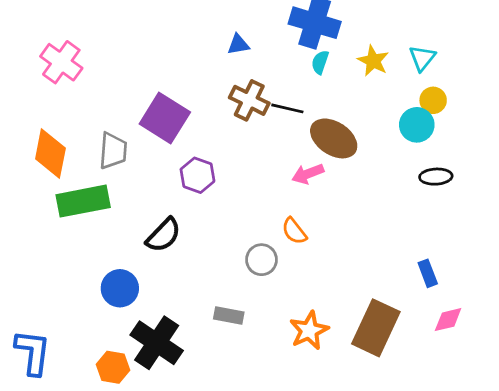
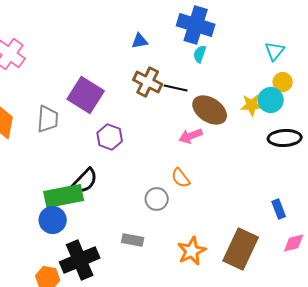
yellow star: (373, 61) -> (252, 105), moved, turned -30
black ellipse: (436, 177) -> (285, 138), size x1.4
green rectangle: (83, 201) -> (64, 196), moved
black cross: (157, 343) -> (80, 260), turned 33

